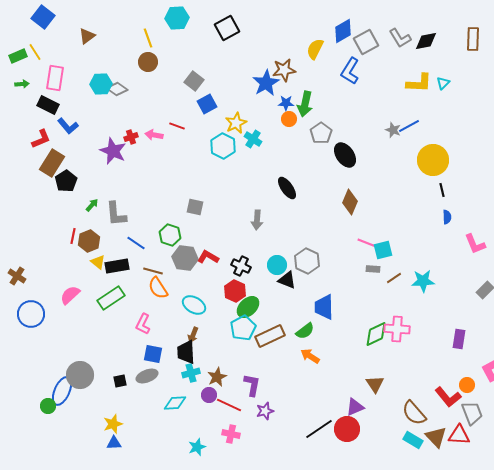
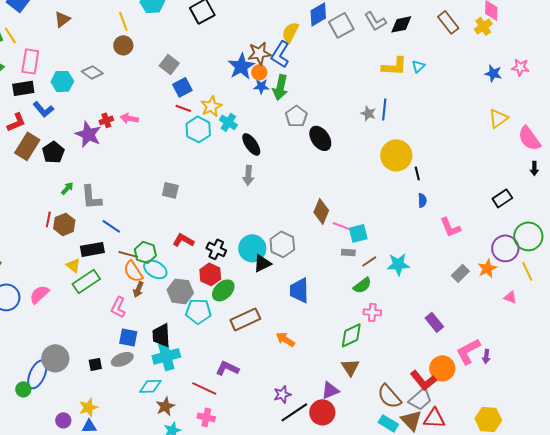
brown rectangle: (473, 39) -> (448, 22), turned -40
blue L-shape: (350, 71) -> (280, 54), moved
cyan hexagon: (101, 84) -> (62, 81), moved
black rectangle: (48, 105) -> (23, 88), turned -35
orange circle: (289, 119) -> (259, 72), moved
red line: (177, 126) -> (183, 108), moved
blue line: (409, 126) -> (384, 109), turned -55
yellow circle: (433, 160) -> (396, 155), moved
black pentagon: (66, 181) -> (53, 152), moved
black ellipse: (287, 188) -> (251, 144), moved
brown diamond: (350, 202) -> (321, 211), moved
gray arrow: (257, 220) -> (248, 175), moved
green hexagon: (170, 235) -> (145, 252), moved
gray hexagon: (185, 258) -> (180, 291), moved
yellow triangle: (98, 262) -> (73, 265), moved
cyan circle: (277, 265) -> (252, 248), size x1.4
black triangle: (287, 280) -> (262, 263), turned -48
pink semicircle: (70, 295) -> (39, 294), moved
cyan ellipse: (194, 305) -> (155, 269), moved
cyan pentagon: (243, 328) -> (198, 311), moved, turned 30
pink cross: (397, 329) -> (372, 312), size x0.7
green semicircle: (305, 331) -> (362, 285), moved
green diamond: (376, 334) -> (351, 335), moved
brown arrow: (193, 335) -> (138, 289), moved
purple rectangle: (459, 339) -> (434, 322), turned -48
cyan cross: (191, 373) -> (166, 356), size x1.5
brown star: (217, 377) -> (165, 406), moved
purple L-shape: (252, 385) -> (227, 368), turned -75
orange circle: (467, 385) -> (442, 368), size x1.6
purple circle: (209, 395) -> (63, 420), moved
purple star: (265, 411) -> (282, 394), moved
gray trapezoid: (472, 413) -> (420, 399), moved, turned 70

